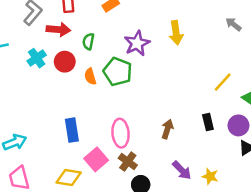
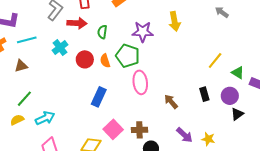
purple star: (137, 43) -> (143, 32), turned 30
red circle: (65, 62) -> (85, 59), moved
brown arrow: (167, 129) -> (171, 102), turned -56
blue rectangle: (72, 130) -> (99, 97), moved, turned 36
pink ellipse: (121, 133) -> (140, 82), moved
brown cross: (128, 162) -> (139, 130), turned -35

